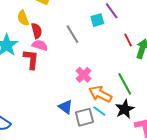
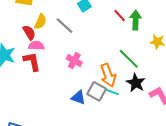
yellow semicircle: (23, 18) -> (40, 22), moved, turned -119
pink cross: (84, 75) -> (74, 61), moved
orange arrow: (100, 94) -> (108, 75), turned -120
gray square: (84, 117) -> (97, 91), moved, turned -30

